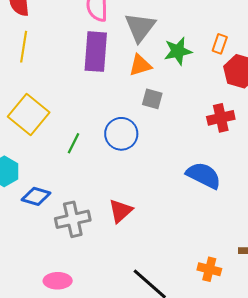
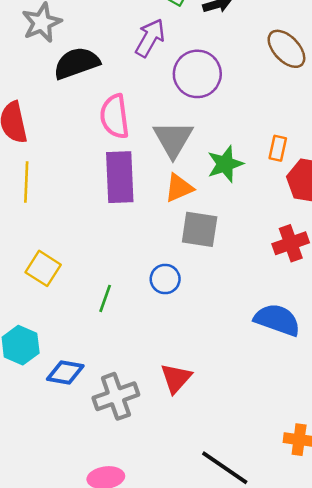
gray square: (152, 99) -> (200, 229), size x1.4
yellow square: (29, 115) -> (43, 268), size x0.7
blue circle: (121, 134) -> (165, 279), size x0.7

